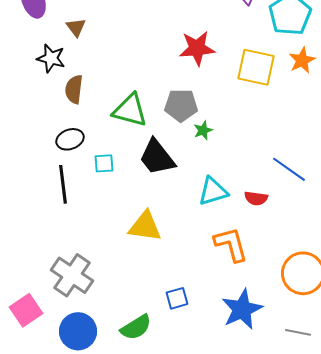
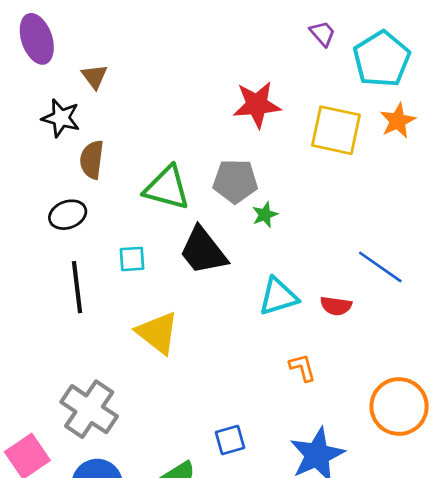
black ellipse: (70, 139) -> (68, 215), moved
yellow triangle: (145, 226) -> (158, 333), moved, turned 30
orange L-shape: (231, 244) -> (302, 368), size x0.6

